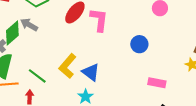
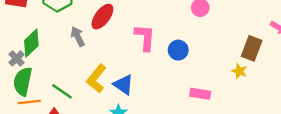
pink L-shape: (99, 20) -> (145, 37), moved
gray arrow: (29, 25) -> (78, 36), moved, turned 36

